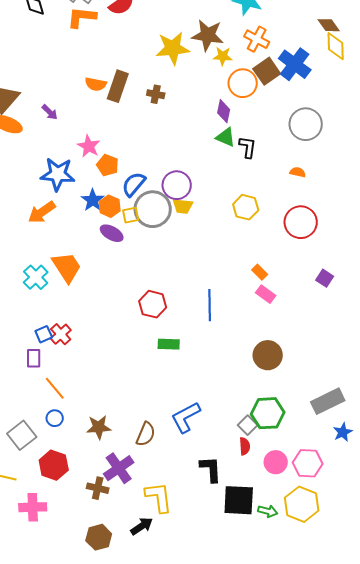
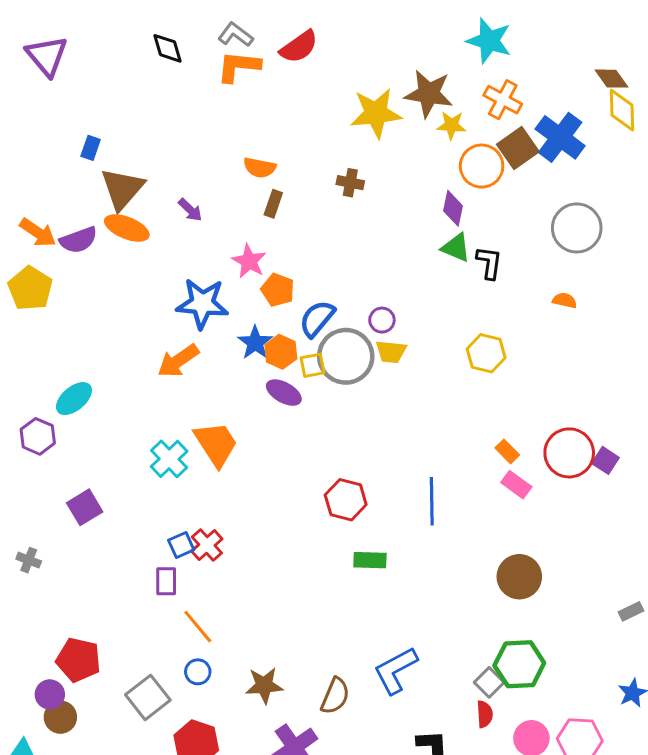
brown rectangle: (118, 86) -> (273, 204), moved, size x0.6
purple circle: (177, 185) -> (382, 320), size x0.6
red circle: (301, 222) -> (569, 453), moved
gray rectangle: (328, 401) -> (631, 611), moved, size x0.5

